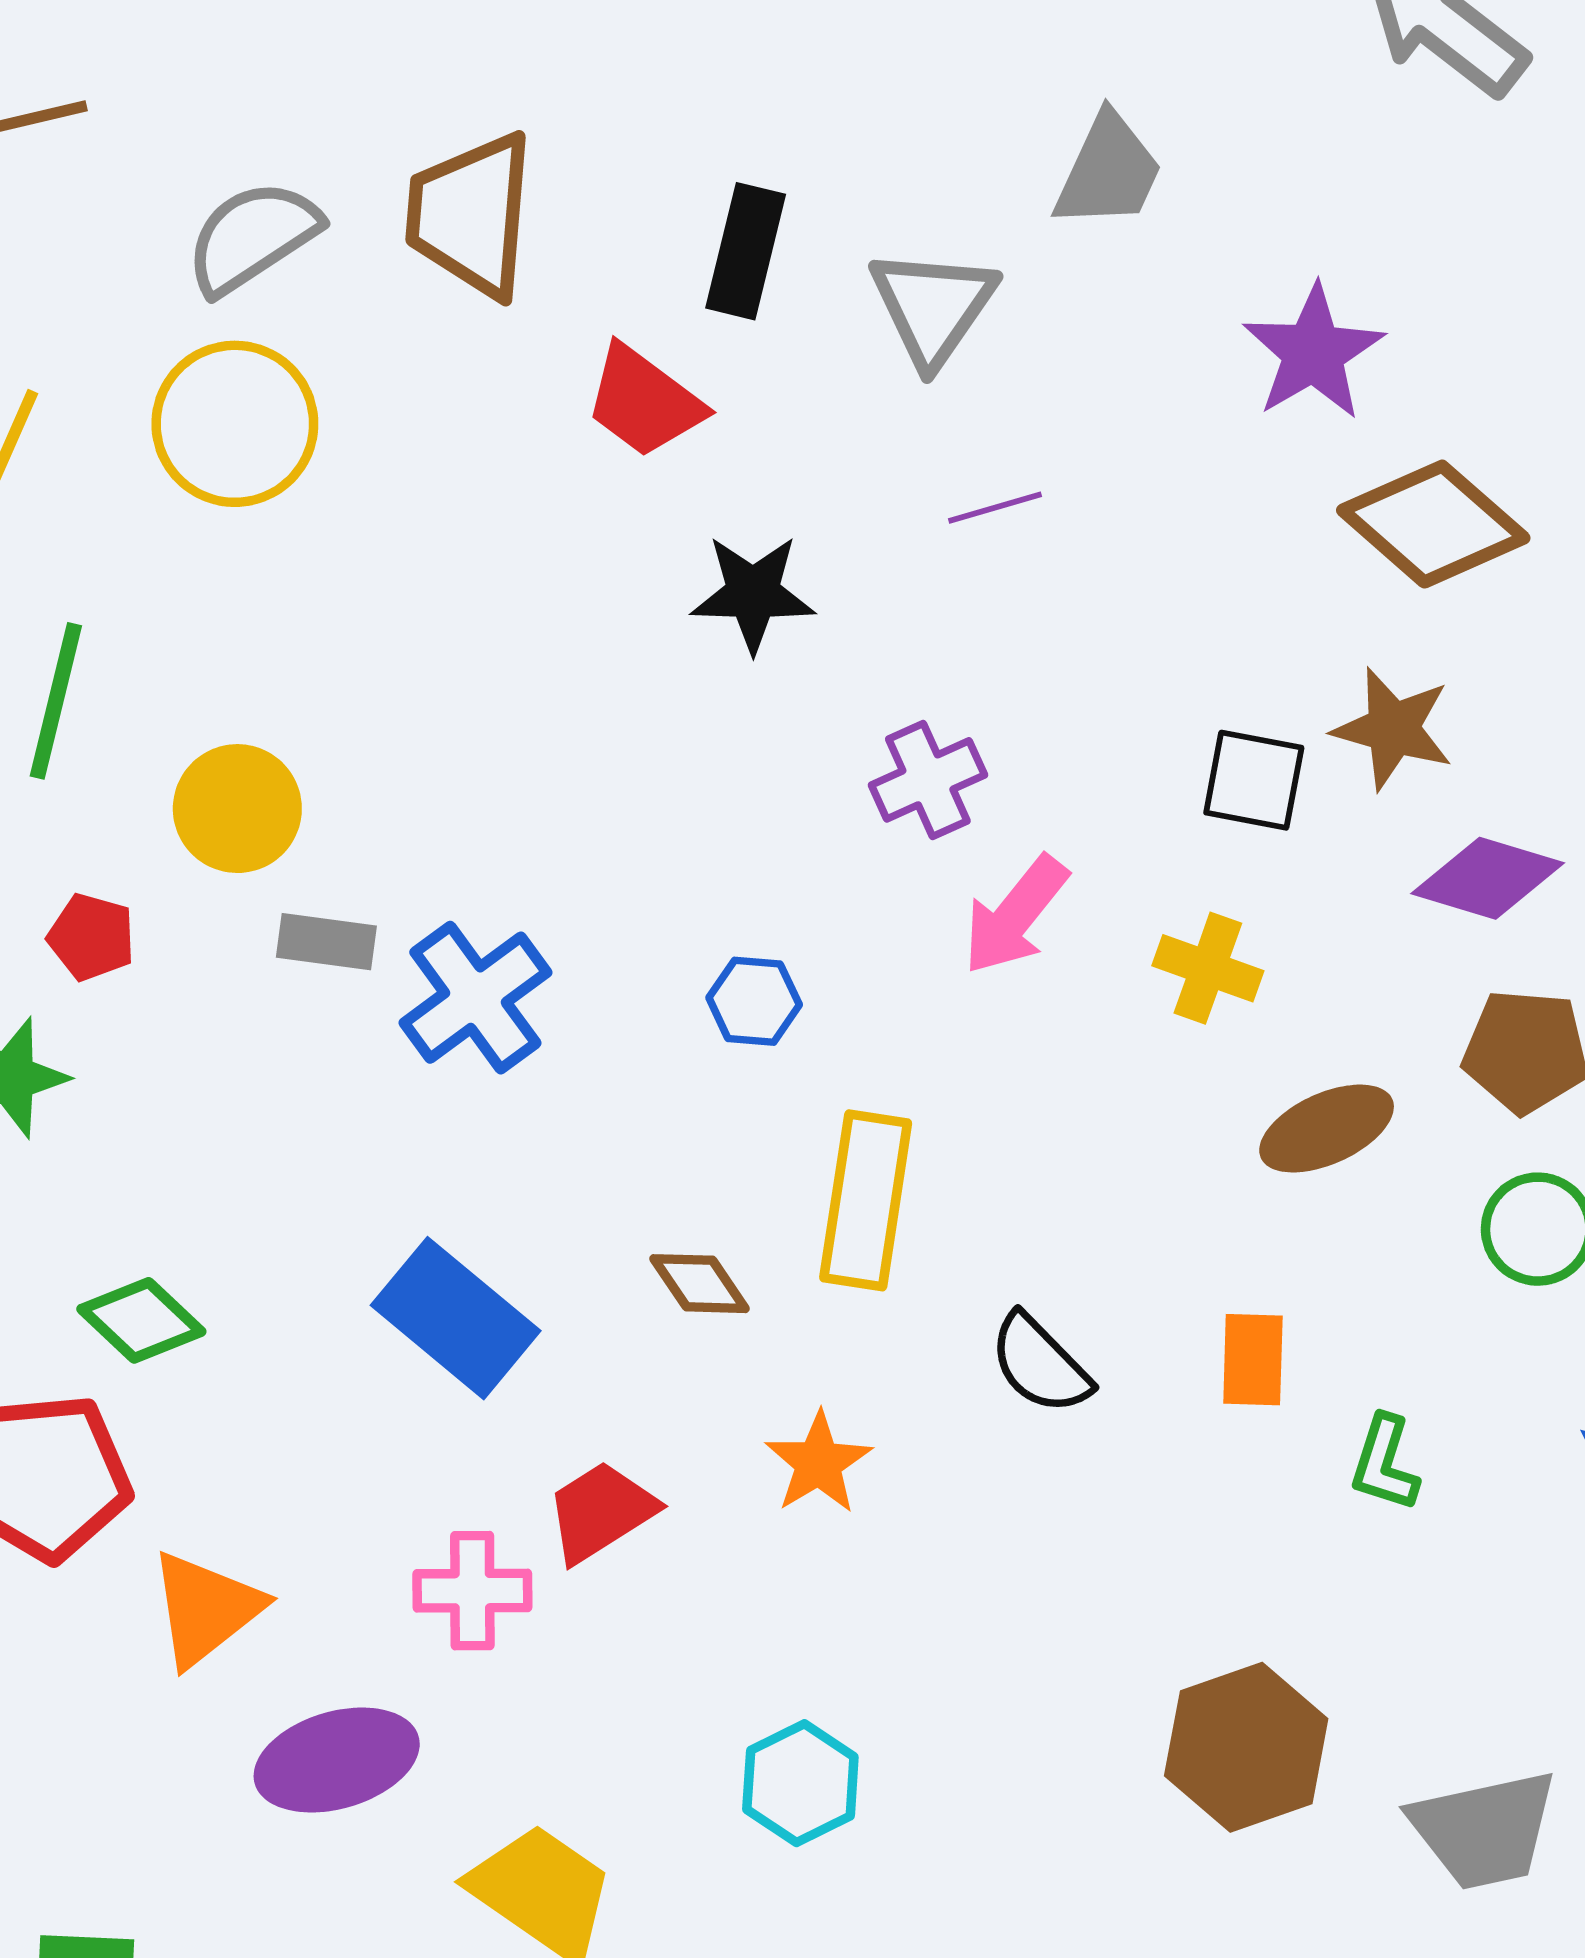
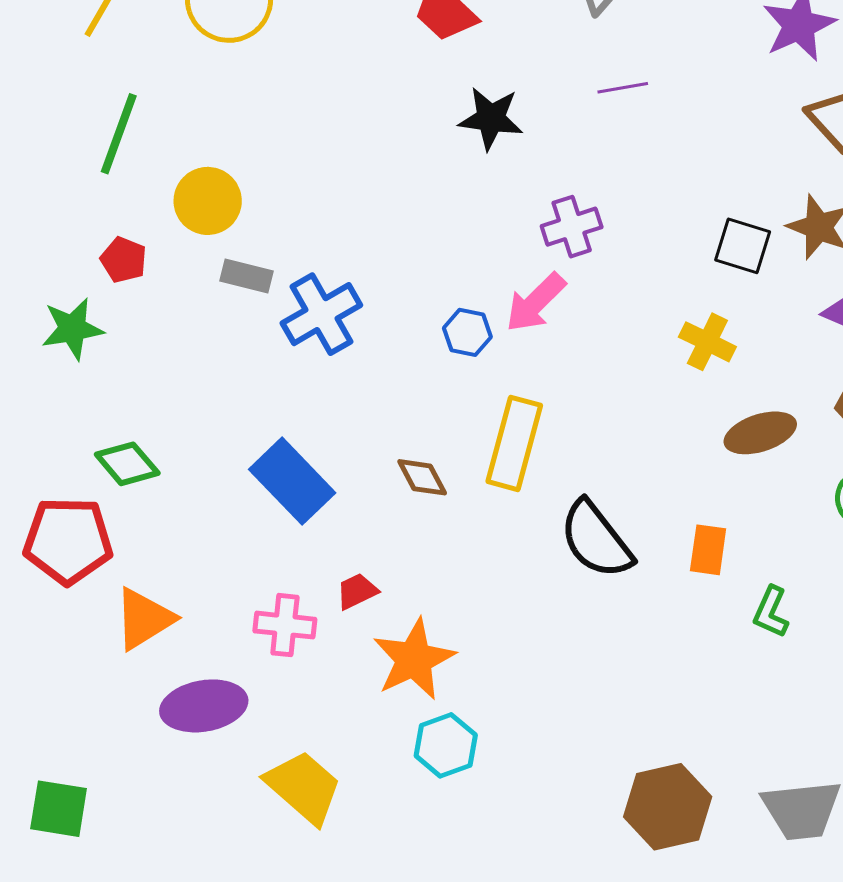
pink arrow: (1015, 915) -> (535, 303), moved
black semicircle: (1040, 1364) -> (596, 540), size x1.4
orange star: (818, 1463) -> (414, 659), moved, size x1.5
red trapezoid: (601, 1512) -> (357, 591), size x0.7
brown hexagon: (1246, 1747) -> (668, 807), moved

